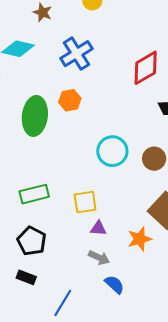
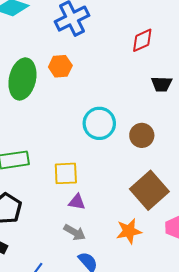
red diamond: (146, 68) -> (142, 40), size x0.7
orange star: (140, 239) -> (129, 231), moved

